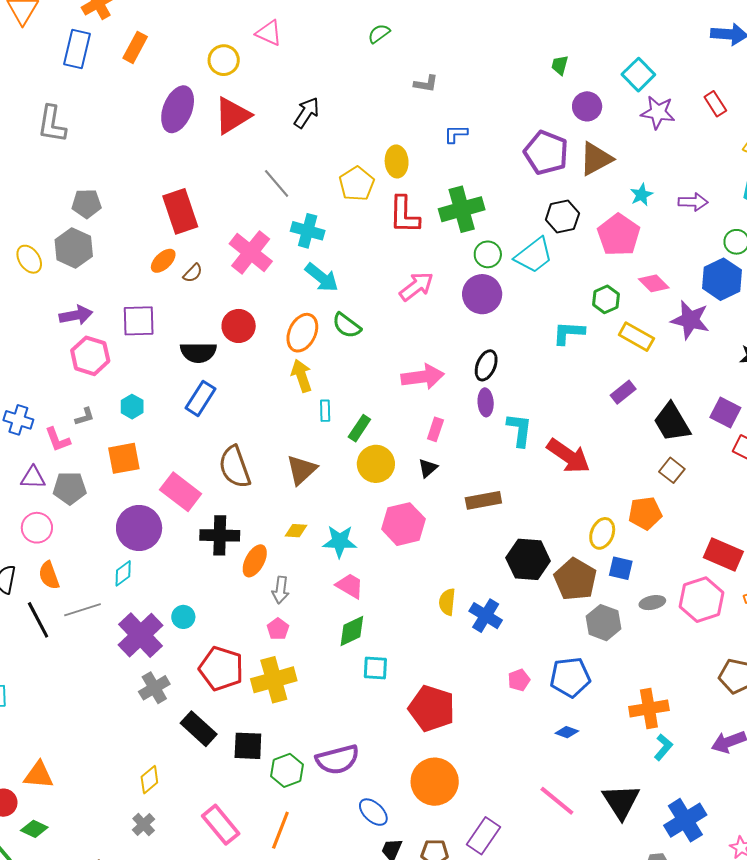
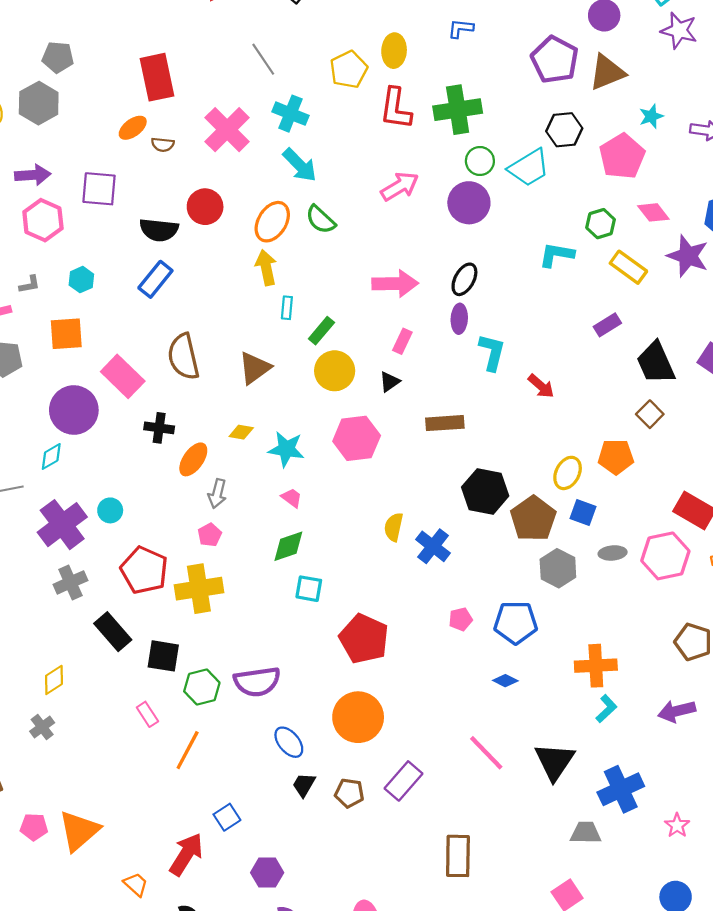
brown semicircle: (193, 273) -> (163, 144), turned 45
red arrow: (568, 456) -> (541, 386), size x0.6
black cross: (220, 535) -> (159, 428), size x0.7
pink trapezoid: (350, 586) -> (292, 498), size x0.7
pink rectangle: (221, 825) -> (147, 714), moved, size x0.6

